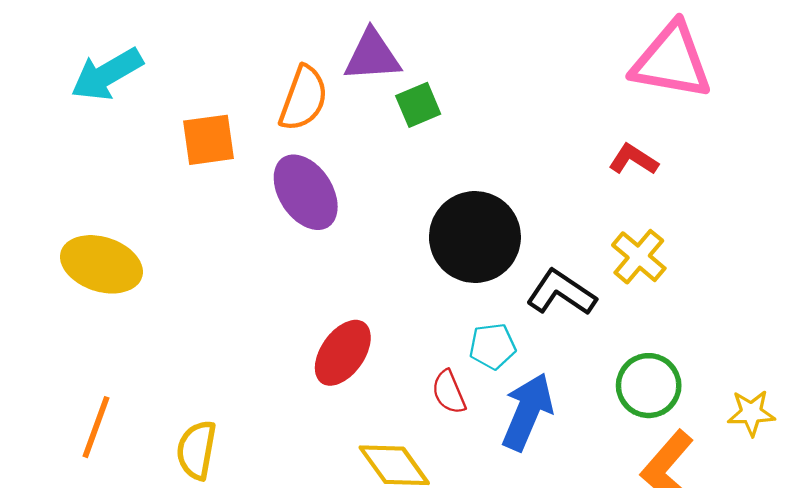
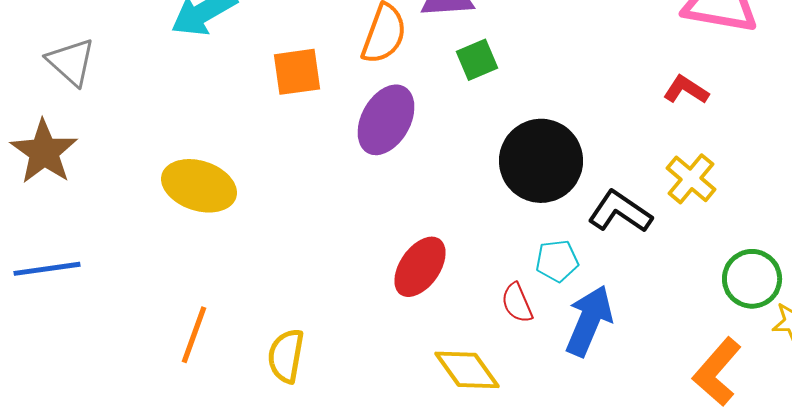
green square: (418, 105) -> (477, 60), moved
purple ellipse: (306, 192) -> (386, 120), turned 62
green circle: (649, 386) -> (752, 279), moved

